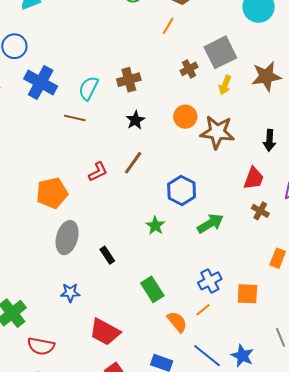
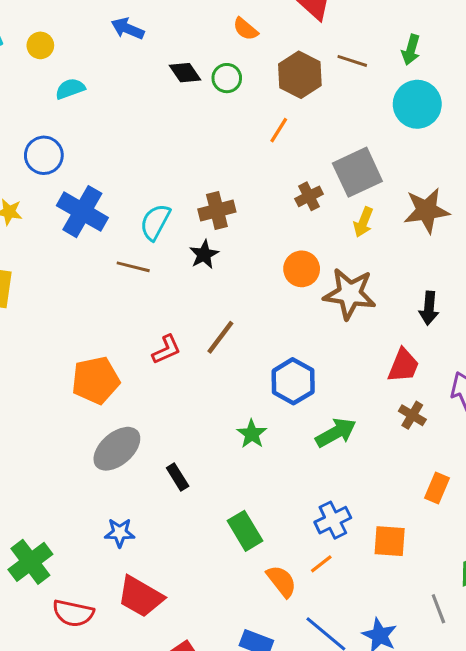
black star: (135, 120) -> (204, 254), moved
gray ellipse: (67, 238) -> (117, 449), turned 32
red trapezoid: (105, 332) -> (141, 597), moved

